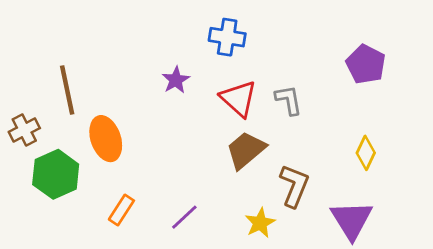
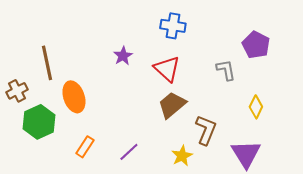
blue cross: (227, 37) -> (173, 26), moved
gray L-shape: (289, 100) -> (226, 70), moved

